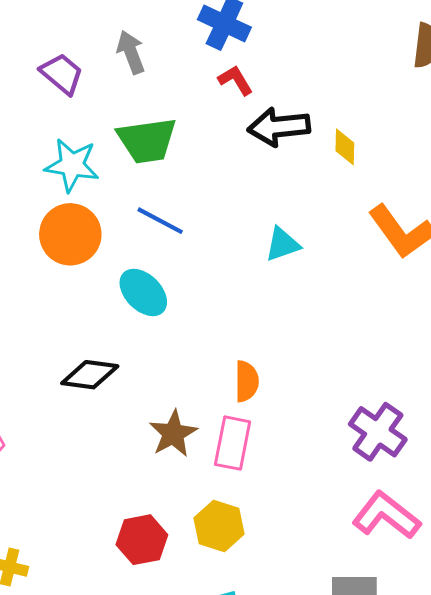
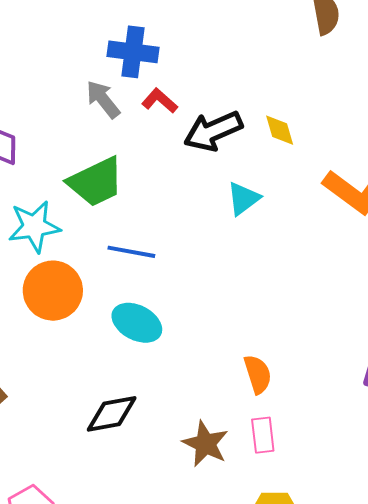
gray arrow: (131, 52) -> (103, 99), moved
cyan triangle: (282, 244) -> (243, 199), moved
pink rectangle: (233, 443) -> (263, 435), size x0.7

